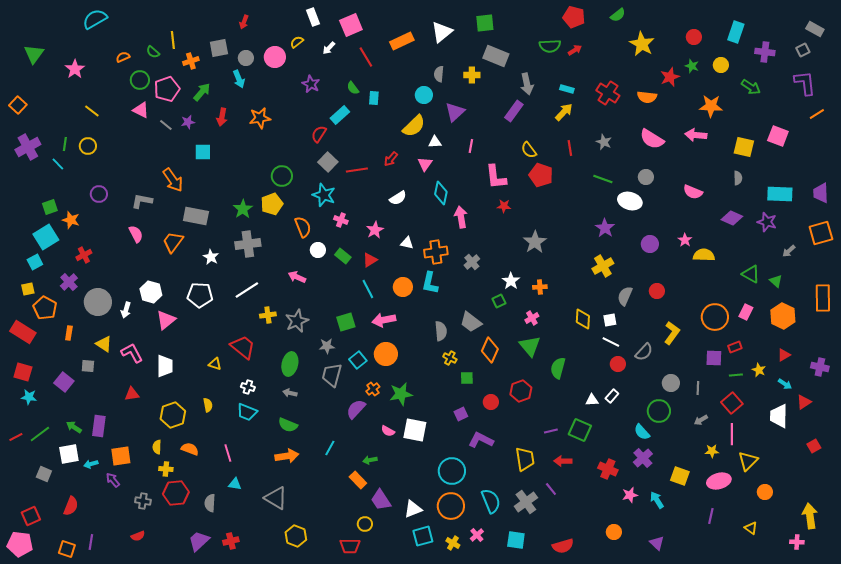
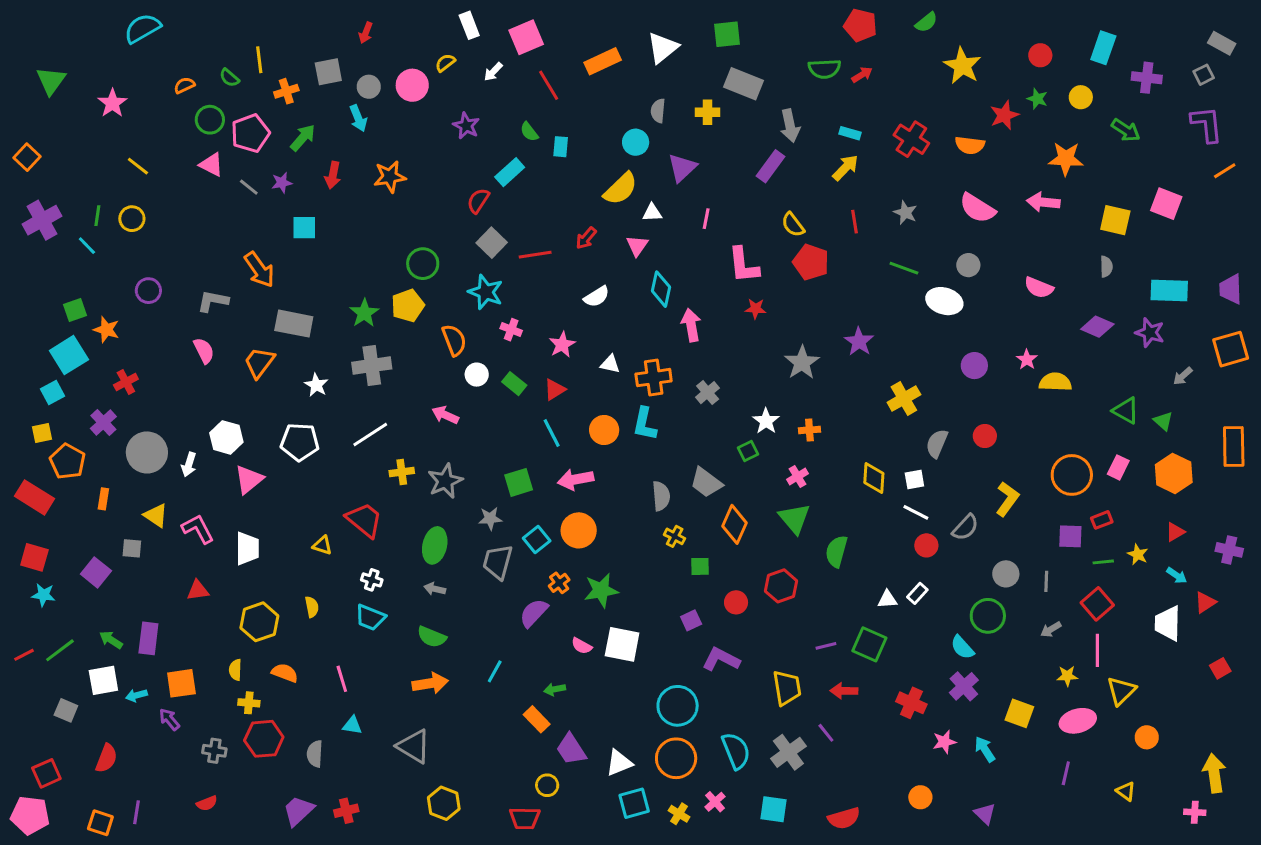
purple star: (605, 228) -> (859, 342), moved

